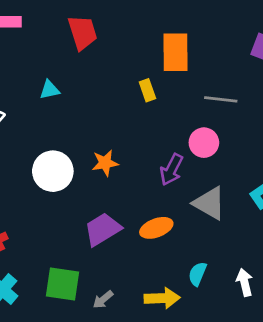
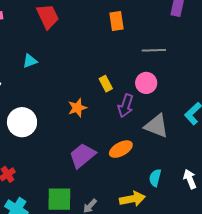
orange rectangle: (175, 52) -> (116, 21), size x0.7
yellow rectangle: (147, 90) -> (106, 84), moved
white circle: (53, 171) -> (22, 122), moved

